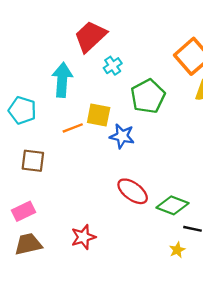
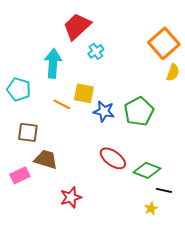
green pentagon: (148, 96) -> (139, 111), moved
orange line: (73, 128) -> (62, 104), turned 48
brown trapezoid: (28, 244) -> (46, 159), moved, turned 30

